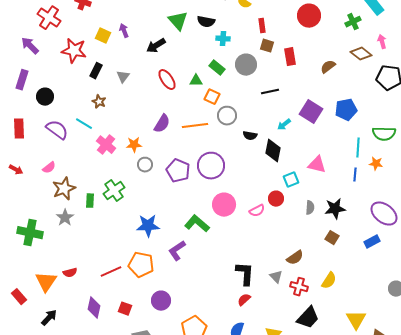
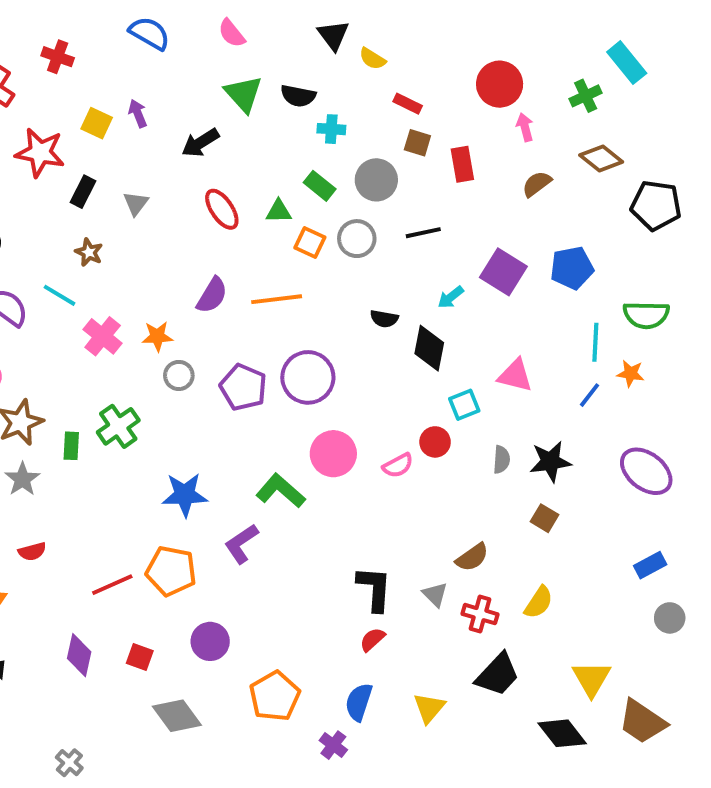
red rectangle: (262, 26) -> (408, 104), turned -56
pink arrow: (382, 42) -> (525, 127), moved
gray circle: (227, 116) -> (357, 239), moved
blue line: (355, 175) -> (589, 395), turned 32
blue rectangle: (372, 242) -> (650, 565), moved
red semicircle: (70, 273) -> (32, 551), moved

